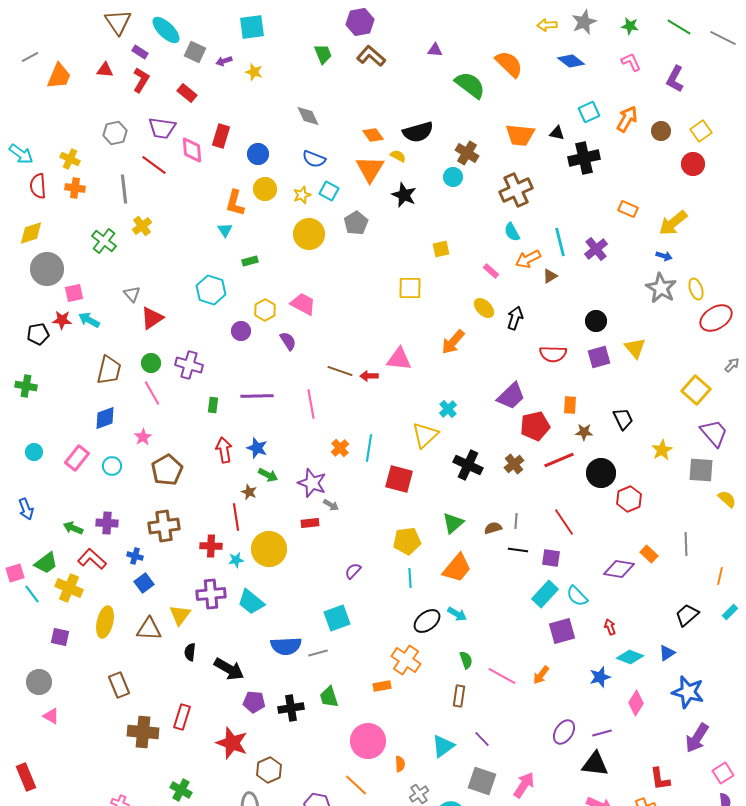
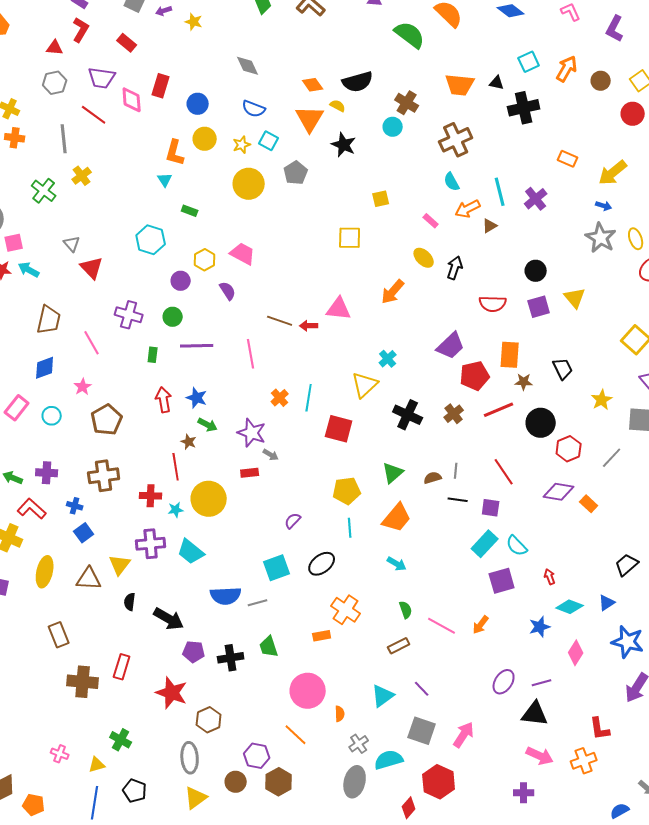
red triangle: (105, 70) -> (55, 48), moved
green rectangle: (250, 261) -> (190, 211), turned 35
red triangle: (152, 318) -> (92, 268), turned -40
green circle: (151, 363) -> (173, 317), moved
orange rectangle: (570, 405) -> (510, 355), size x1.5
gray line: (686, 544) -> (612, 458), moved, turned 45
purple diamond: (619, 569) -> (559, 492), moved
black ellipse: (427, 621) -> (322, 564), moved
brown rectangle: (459, 696) -> (399, 646), turned 55

